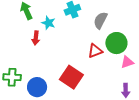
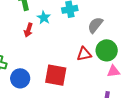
red square: (71, 77) -> (56, 75), turned -35

